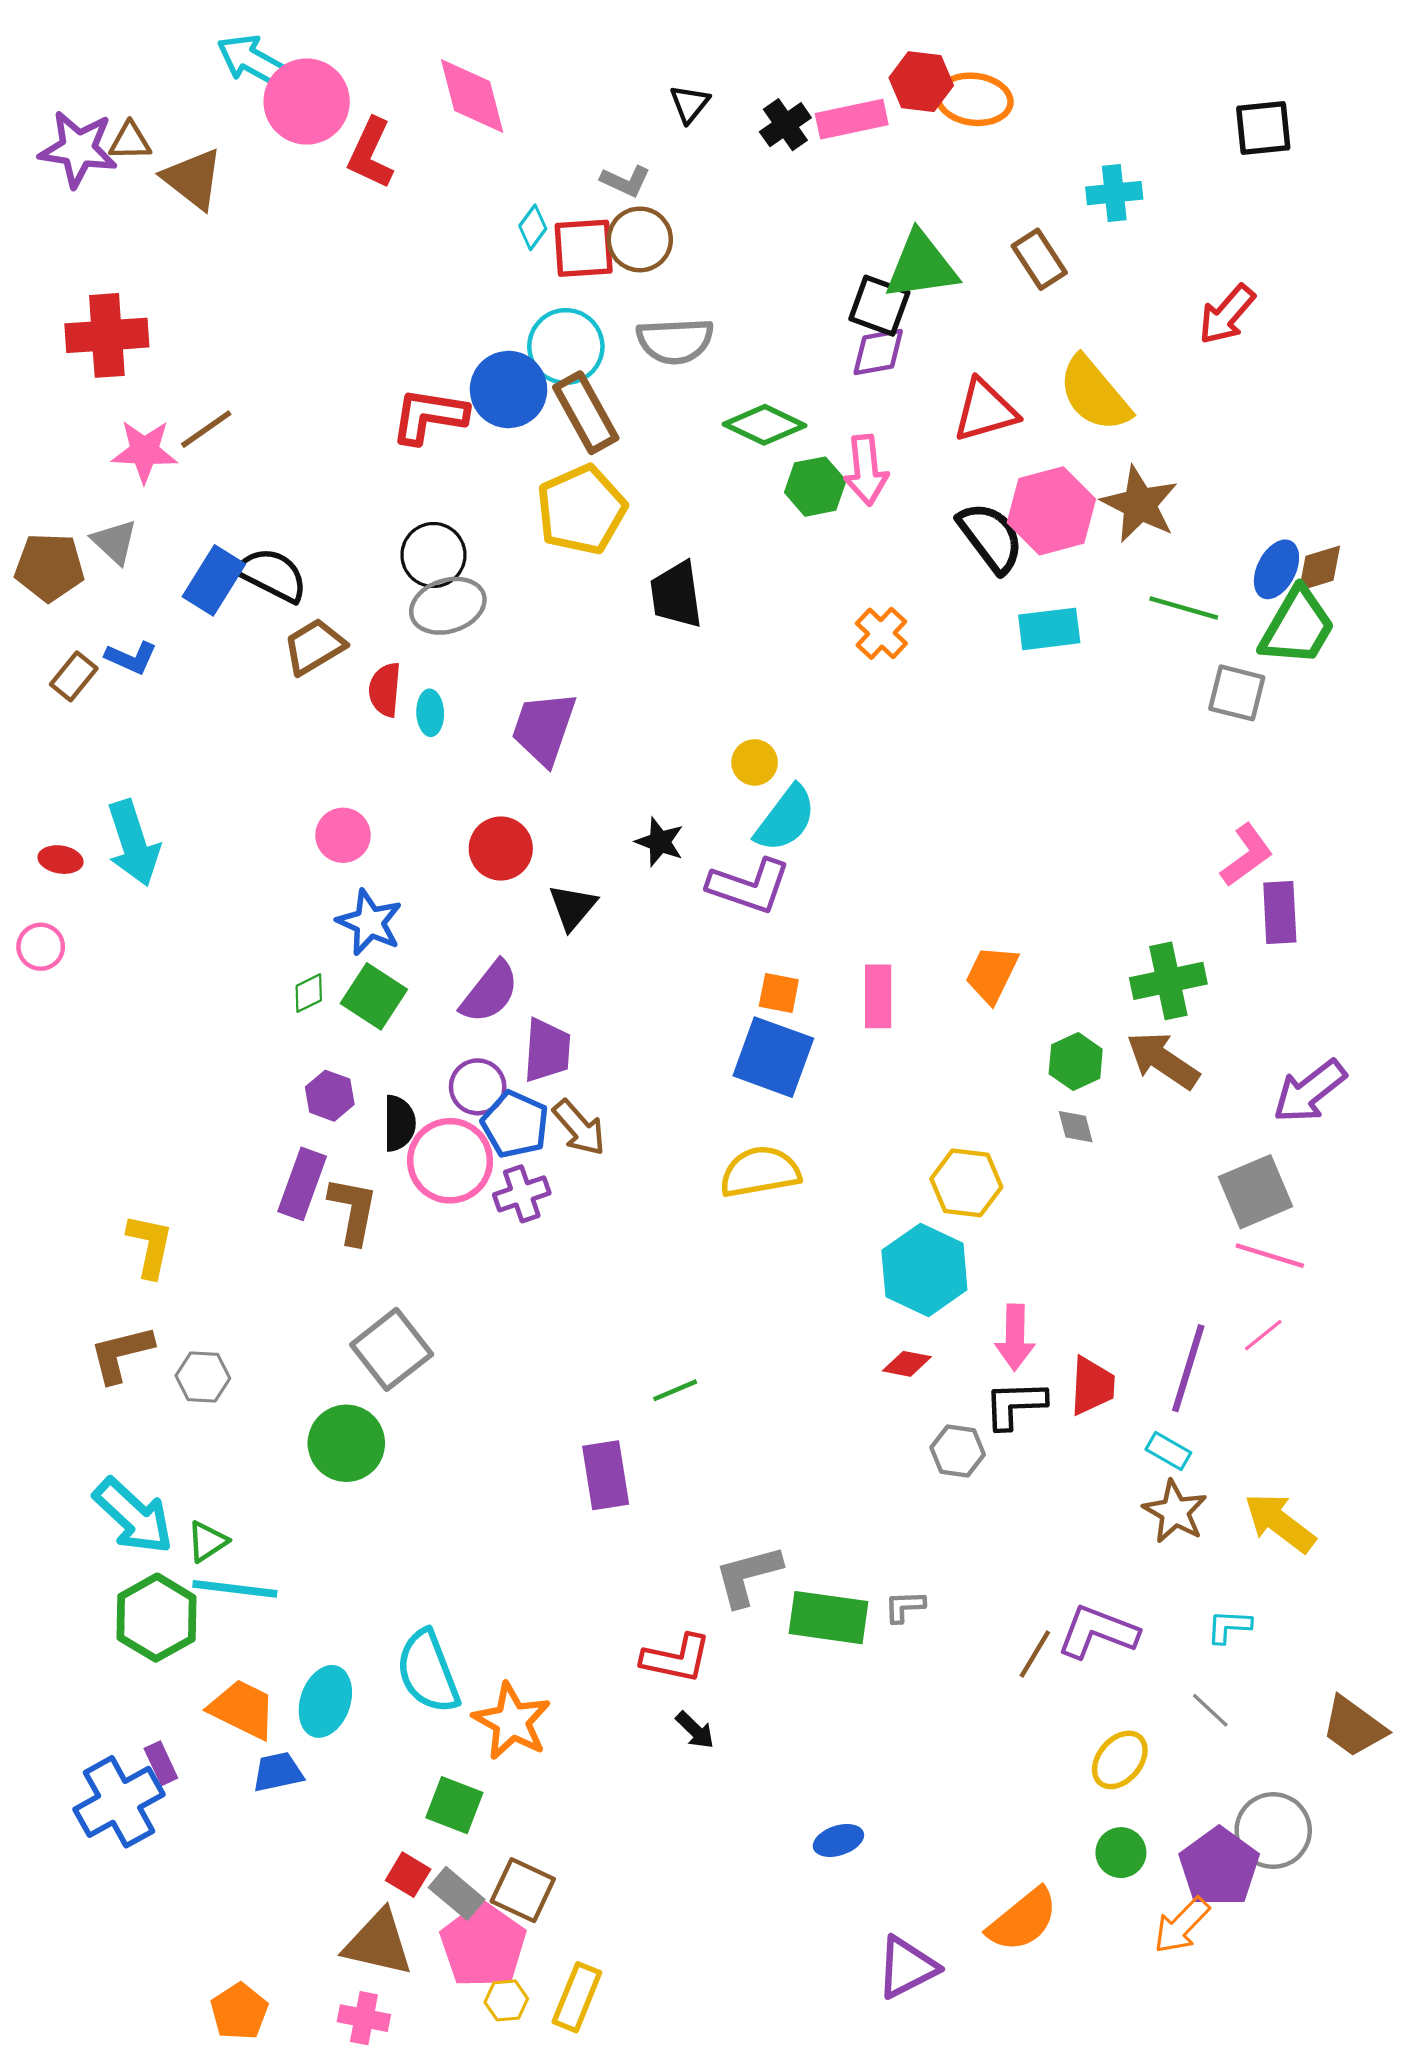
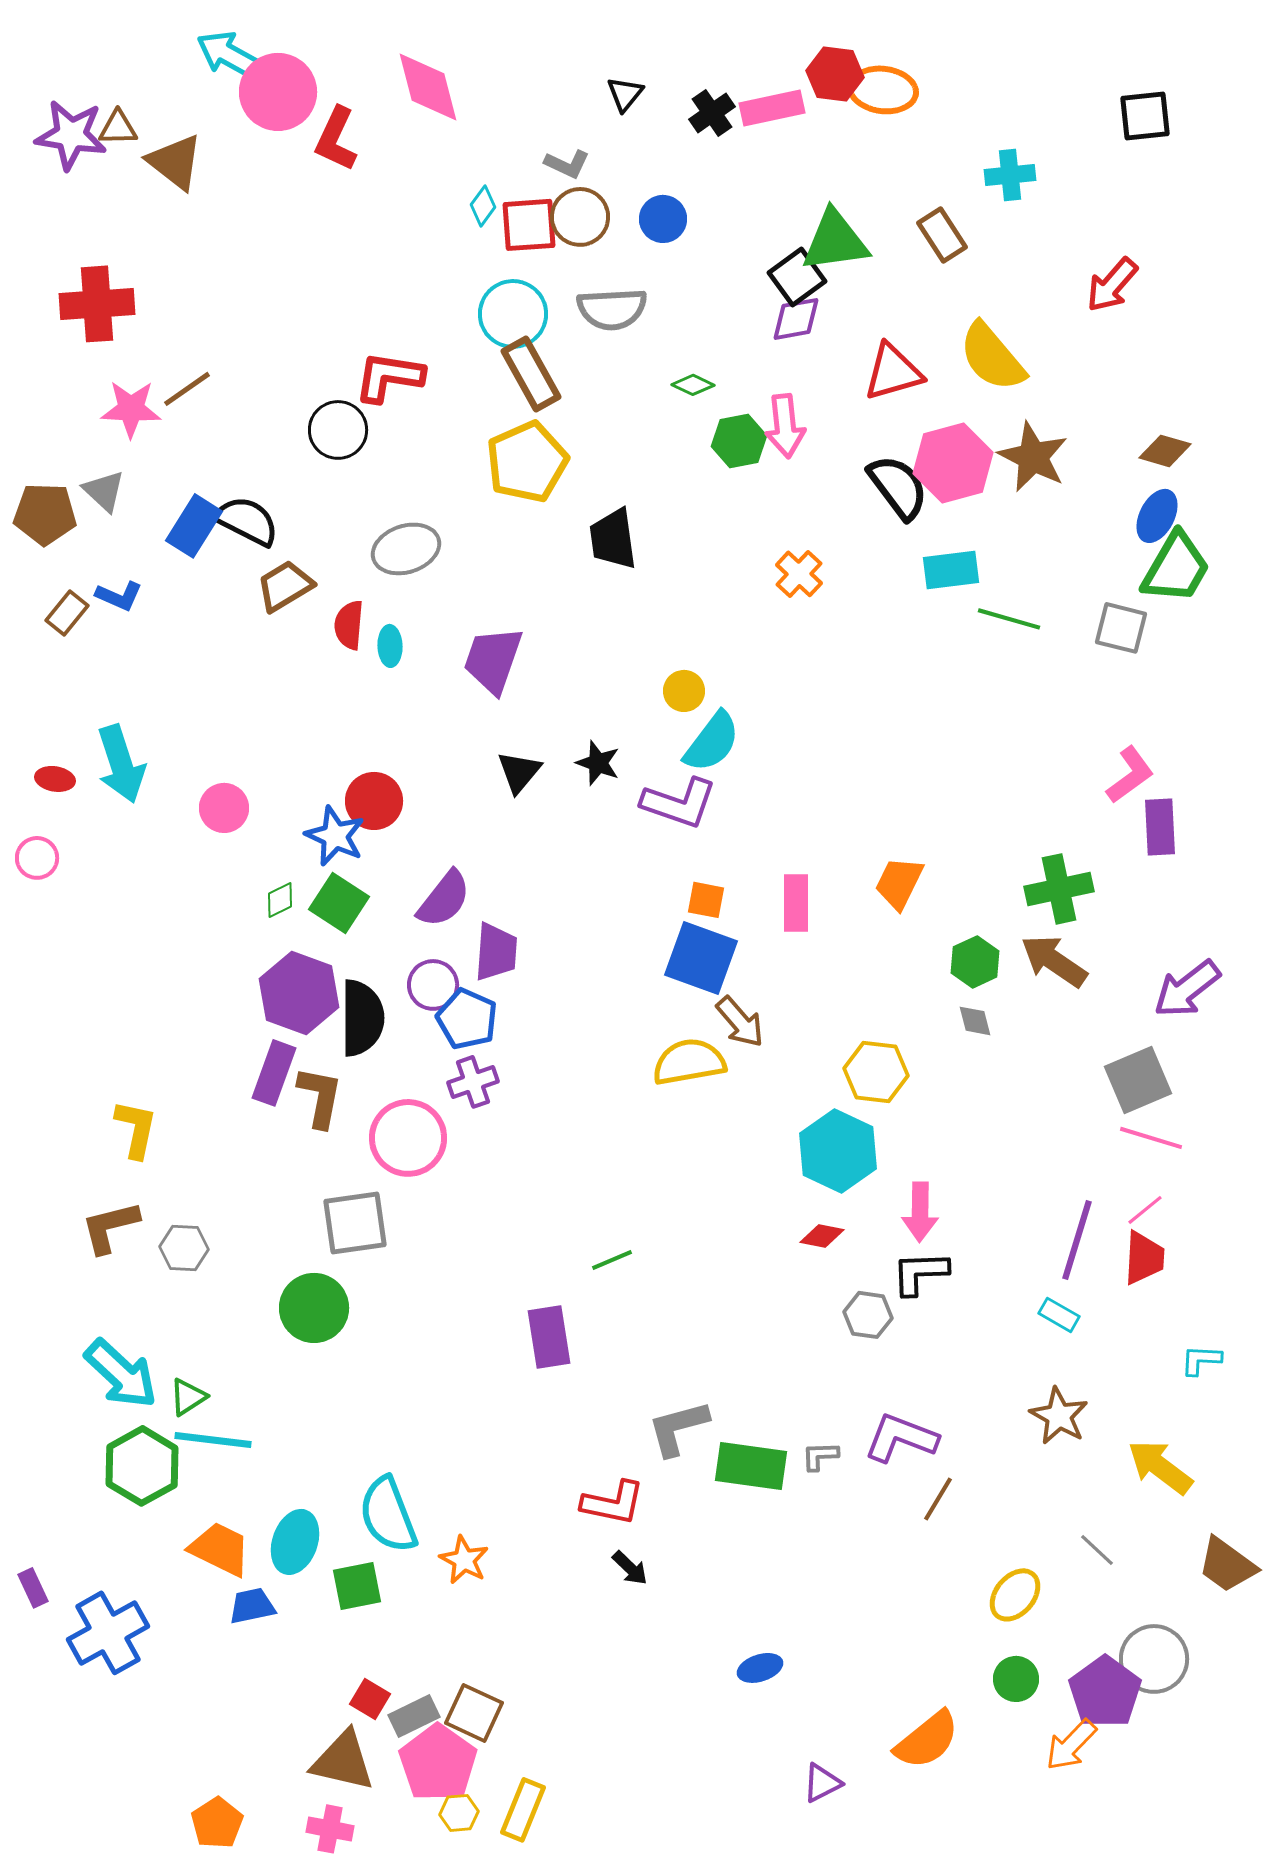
black square: (879, 306) -> (797, 277), turned 34
blue circle: (509, 389) -> (663, 219), moved, size x0.7
green diamond: (764, 425) -> (693, 385), size x0.6
black circle: (433, 555) -> (338, 430), moved
brown diamond: (1320, 568) -> (1165, 451), moved, turned 33
green line: (1184, 608) -> (1009, 619), moved
pink circle: (343, 835) -> (224, 808), moved
red circle: (501, 849) -> (374, 801), moved
black triangle: (573, 907) -> (519, 772), moved
purple hexagon: (330, 1096) -> (299, 993), size x1.8
black semicircle: (399, 1123) -> (362, 1018), size x1.5
brown arrow: (579, 1128) -> (740, 1022), moved
pink circle: (450, 1161) -> (408, 1138), moved
gray square: (392, 1349) -> (355, 1223), turned 30
red trapezoid: (1092, 1386) -> (1144, 1258), moved
brown star: (1175, 1512) -> (1059, 1416), moved
yellow arrow: (1280, 1523) -> (1160, 1467), moved
cyan L-shape: (1229, 1626) -> (1201, 1360), moved
purple L-shape: (1098, 1632) -> (901, 1438), moved
orange star: (512, 1721) -> (464, 1560), size x0.7
purple rectangle: (161, 1763) -> (33, 1588), moved
green square: (454, 1805) -> (357, 1586), moved, turned -32
gray rectangle: (457, 1893) -> (414, 1716), turned -66
purple triangle: (907, 1967) -> (822, 1783), size x0.7

